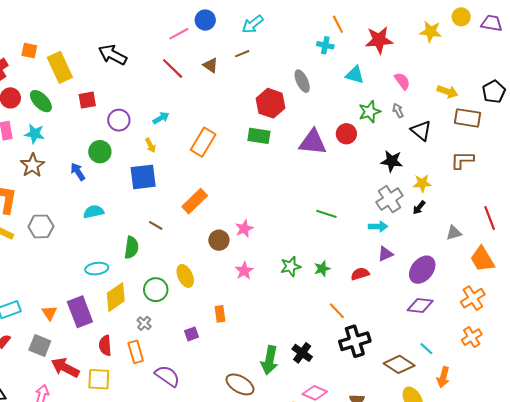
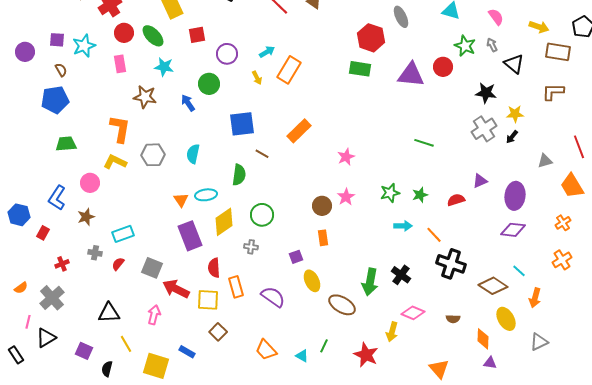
green star: (370, 112) -> (465, 46), turned -30
cyan star: (35, 134) -> (164, 67), moved
orange rectangle: (203, 142) -> (289, 70), moved
brown star: (32, 165) -> (145, 97), turned -30
blue square: (143, 177) -> (242, 124), moved
cyan semicircle: (94, 212) -> (193, 154), moved, turned -66
cyan arrow: (378, 226) -> (403, 226), moved
brown circle: (219, 240) -> (322, 206), moved
purple ellipse: (422, 270) -> (515, 196), turned -32
yellow ellipse: (185, 276) -> (312, 281), moved
orange cross: (473, 298) -> (563, 223), size x0.7
orange triangle: (49, 313) -> (181, 200), moved
gray cross: (144, 323) -> (251, 247), turned -32
black cross: (355, 341) -> (451, 264), turned 36
orange rectangle: (136, 352) -> (236, 287), moved

